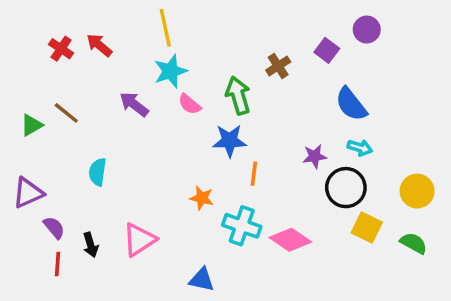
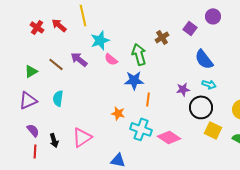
yellow line: (165, 28) -> (83, 15), moved
brown line: (66, 113) -> (56, 64), moved
green triangle: (32, 125) -> (31, 71), moved
purple triangle: (28, 193) -> (28, 100), moved

